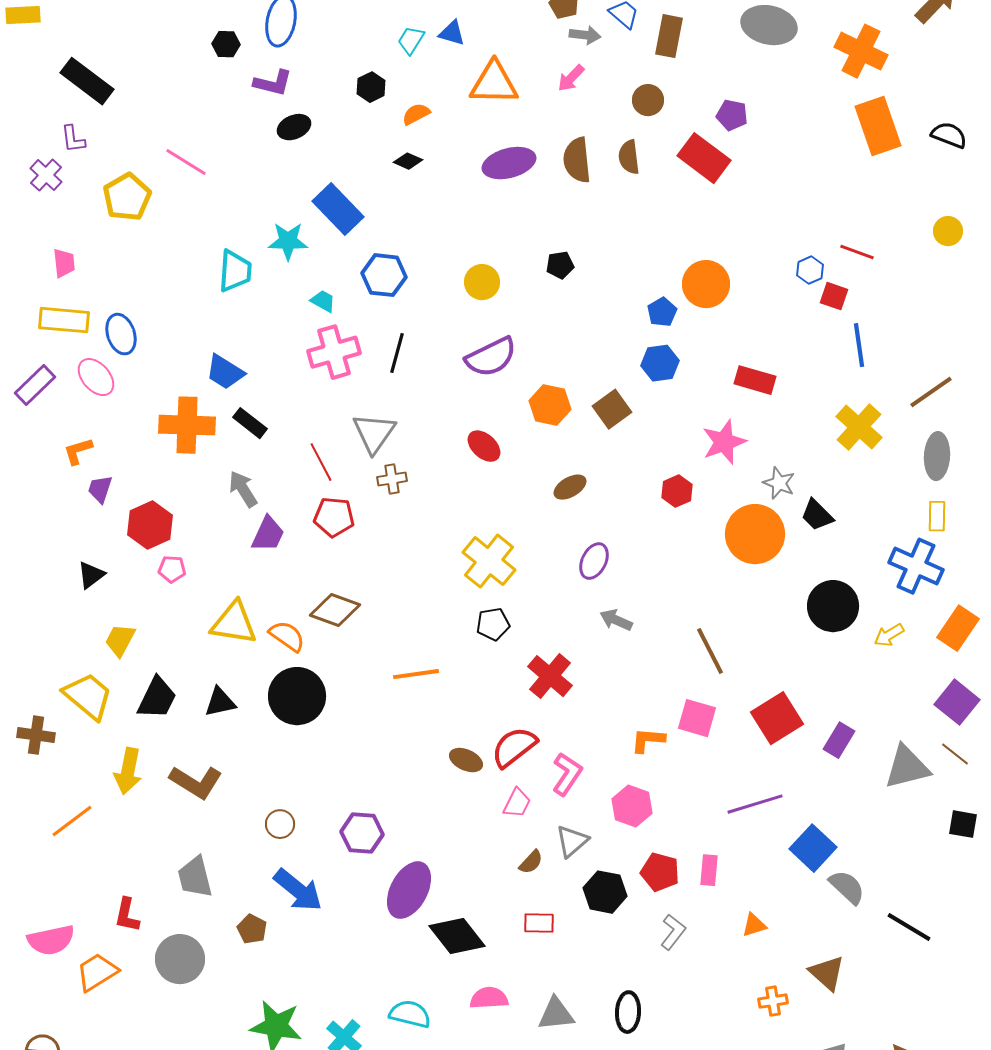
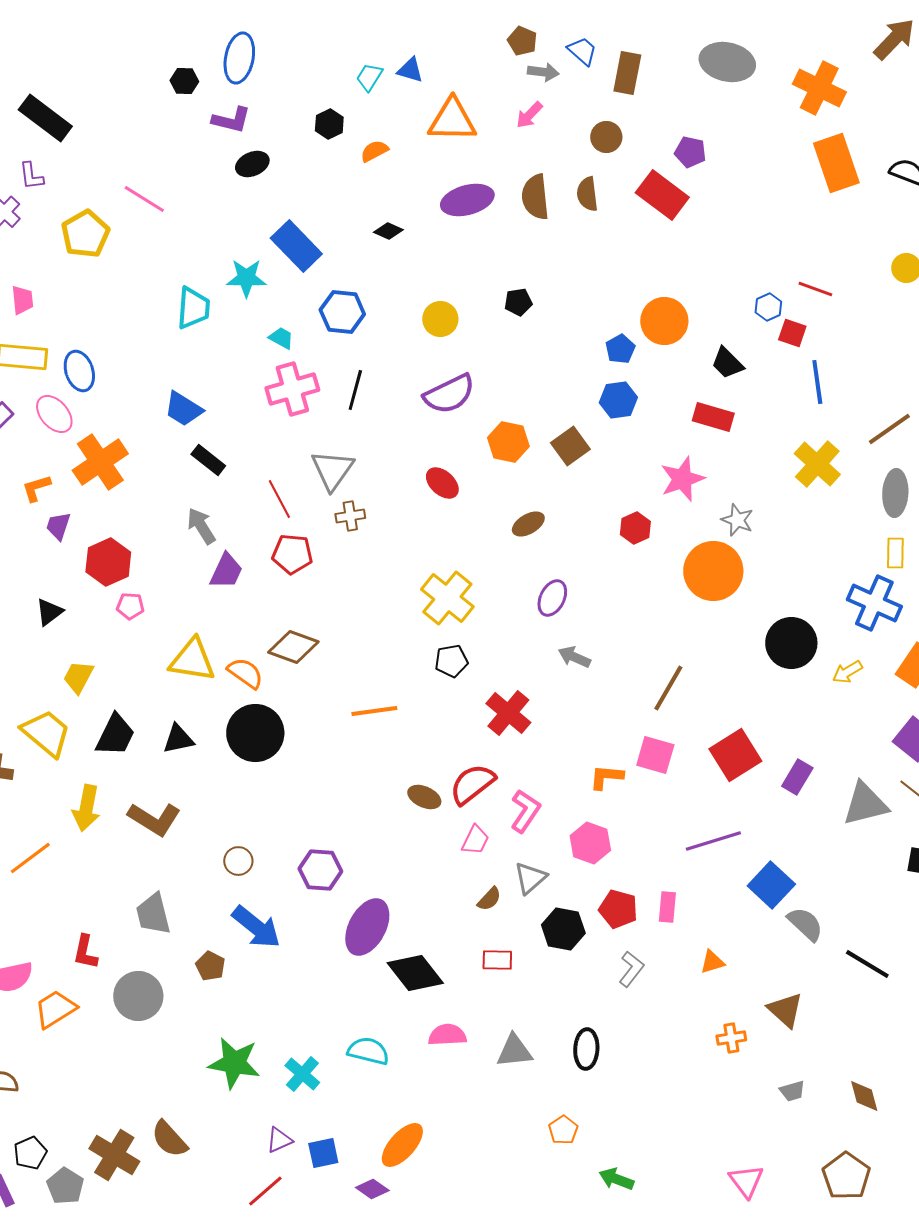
black diamond: (408, 161) -> (388, 231), moved
orange cross: (187, 425) -> (100, 462), moved, turned -36
black trapezoid: (817, 515) -> (727, 363), moved
brown line: (710, 651) -> (668, 688), turned 57

